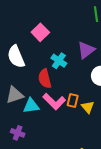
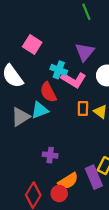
pink L-shape: (54, 101) -> (73, 80), moved
cyan triangle: (31, 106) -> (40, 110), moved
purple cross: (18, 133) -> (50, 155), moved

